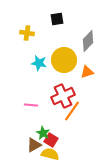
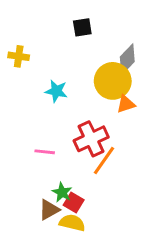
yellow cross: (27, 33) -> (19, 56), moved
yellow circle: (64, 60) -> (113, 81), moved

